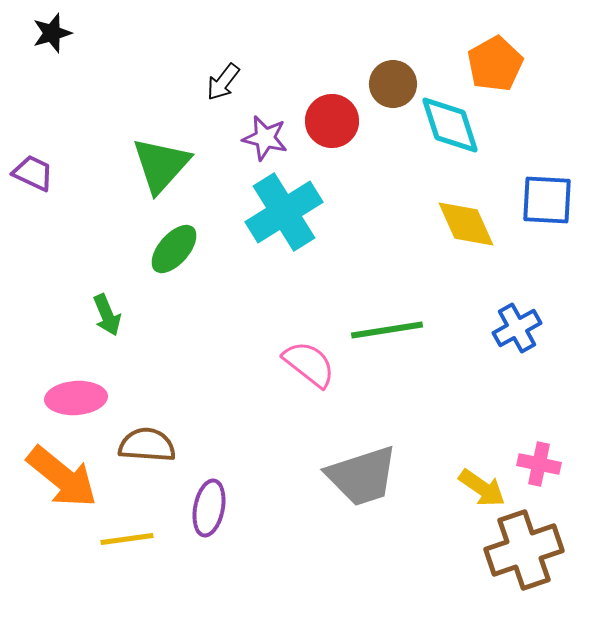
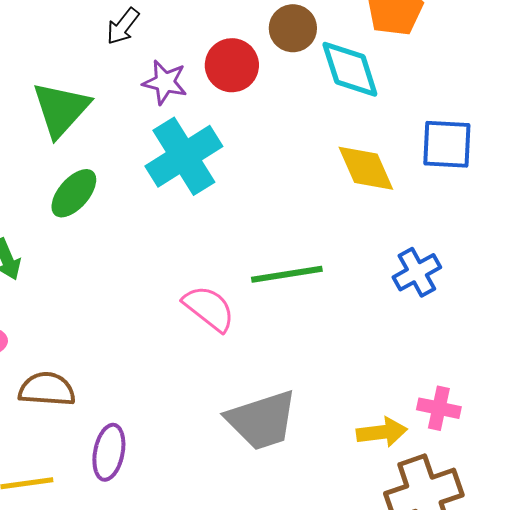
yellow arrow: (482, 488) -> (382, 432), turned -42

